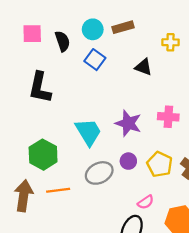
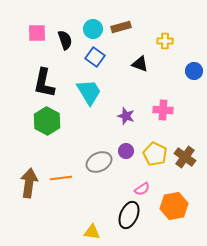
purple star: (128, 123) -> (126, 116), size x0.7
cyan trapezoid: (88, 132) -> (89, 92), moved
green hexagon: (43, 155) -> (47, 121), moved

